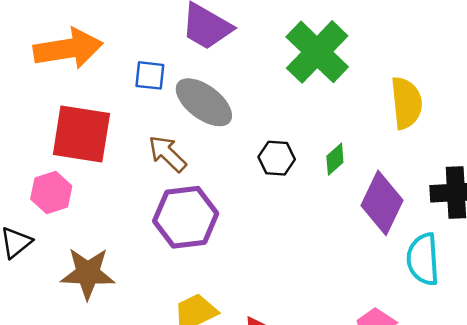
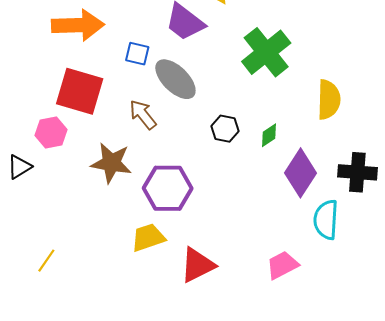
purple hexagon: (186, 217) -> (168, 188), moved
brown star: (88, 273) -> (111, 163), moved

